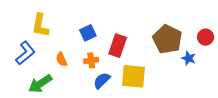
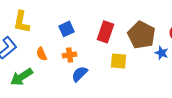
red rectangle: (118, 46) -> (106, 32), moved
yellow square: (134, 76) -> (119, 61), moved, size x0.7

